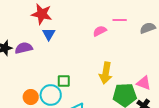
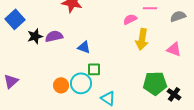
blue triangle: (49, 34) -> (84, 47), moved, turned -40
yellow arrow: (106, 73) -> (142, 39), moved
pink triangle: (144, 83) -> (174, 49), moved

